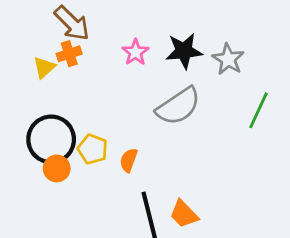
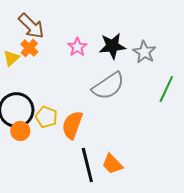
orange cross: (69, 54) -> (29, 48), turned -30
orange semicircle: (129, 160) -> (72, 125), size x1.6

